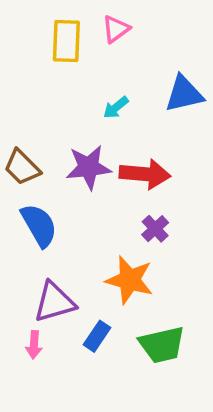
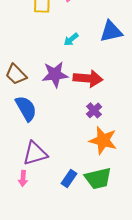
orange star: (130, 280) -> (103, 140), moved
blue rectangle: (97, 336) -> (69, 178), moved

